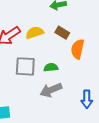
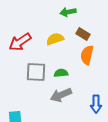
yellow semicircle: (35, 33) -> (55, 39), moved
brown rectangle: (62, 33) -> (83, 34), moved

